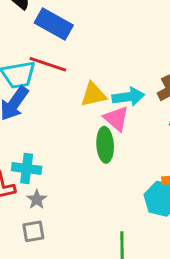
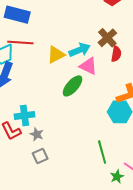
pink triangle: (116, 119) -> (88, 66), moved
green ellipse: (105, 145) -> (73, 86), turned 60

